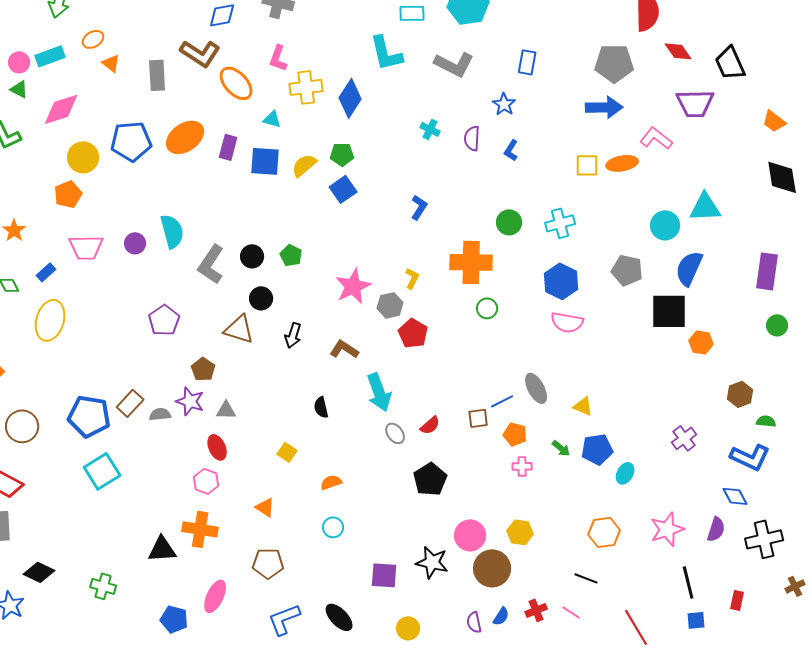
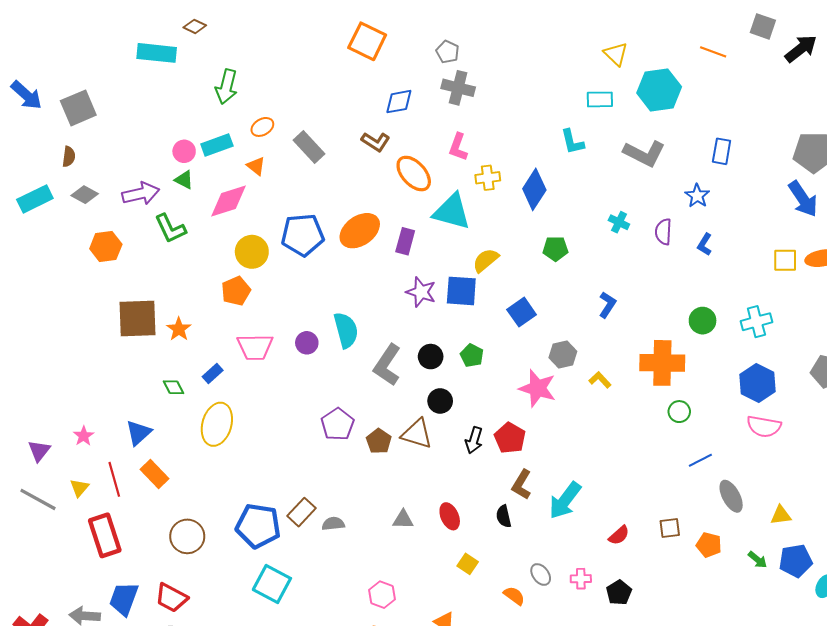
brown L-shape: (200, 53) -> (376, 142), size x0.7
cyan L-shape: (386, 53) -> (572, 142), size x0.7
orange triangle: (111, 63) -> (256, 166), moved
gray rectangle: (157, 75) -> (309, 147), moved, turned -40
yellow cross: (306, 87) -> (488, 178), size x0.7
blue arrow: (604, 107) -> (803, 199), turned 57
cyan triangle: (272, 119) -> (452, 212), size x2.0
green pentagon: (342, 154) -> (555, 249), moved
blue square: (265, 161) -> (461, 291), moved
blue square: (343, 189) -> (522, 312), moved
yellow L-shape: (412, 278) -> (600, 380), turned -70
pink star: (353, 286) -> (537, 388), turned -30
gray hexagon: (390, 305) -> (563, 354), moved
red pentagon: (413, 333) -> (510, 438), moved
brown L-shape: (344, 349) -> (522, 485), moved, turned -92
brown pentagon: (203, 369) -> (379, 441), moved
cyan arrow: (379, 392) -> (565, 500), turned 57
purple star: (190, 401) -> (421, 292), moved
blue line: (502, 401) -> (700, 460), moved
yellow triangle: (583, 406) -> (781, 515), turned -30
gray ellipse: (395, 433) -> (541, 574), moved
red ellipse: (217, 447) -> (450, 516), moved
pink cross: (522, 466) -> (581, 579), moved
cyan square: (102, 471) -> (272, 584), turned -30
black pentagon: (430, 479) -> (619, 592), size x0.7
orange semicircle: (331, 482) -> (514, 596), turned 55

